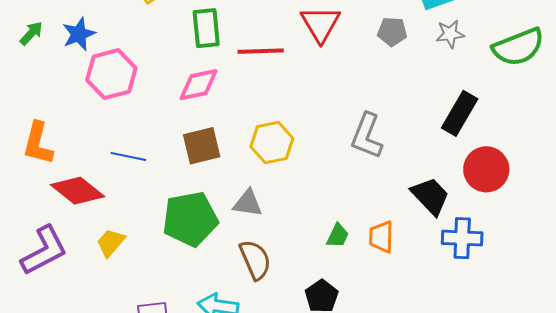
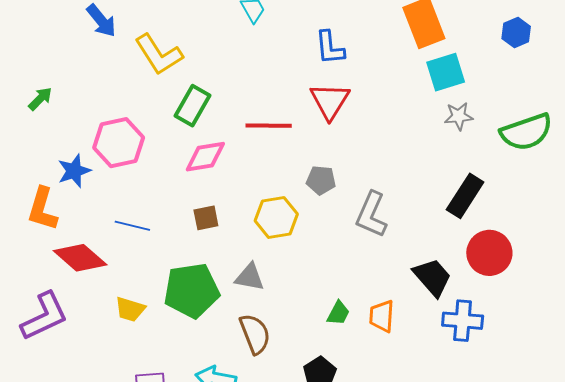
green rectangle: (206, 28) -> (193, 106), moved, turned 33
gray pentagon: (392, 32) -> (321, 180), moved
blue star: (79, 34) -> (74, 171), moved
brown square: (202, 146) -> (206, 218), size x0.7
yellow trapezoid: (111, 243) -> (130, 309), moved, turned -116

